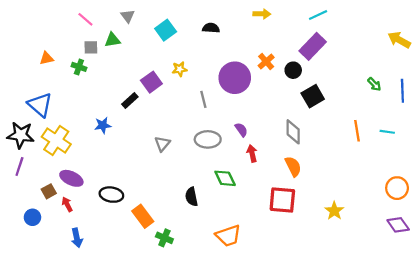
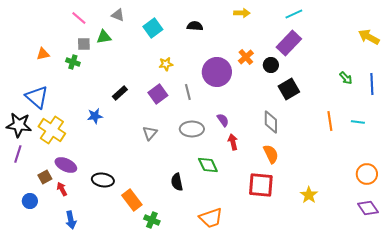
gray triangle: (128, 16) -> (118, 15), turned -32
purple square: (151, 82) -> (158, 94), moved

